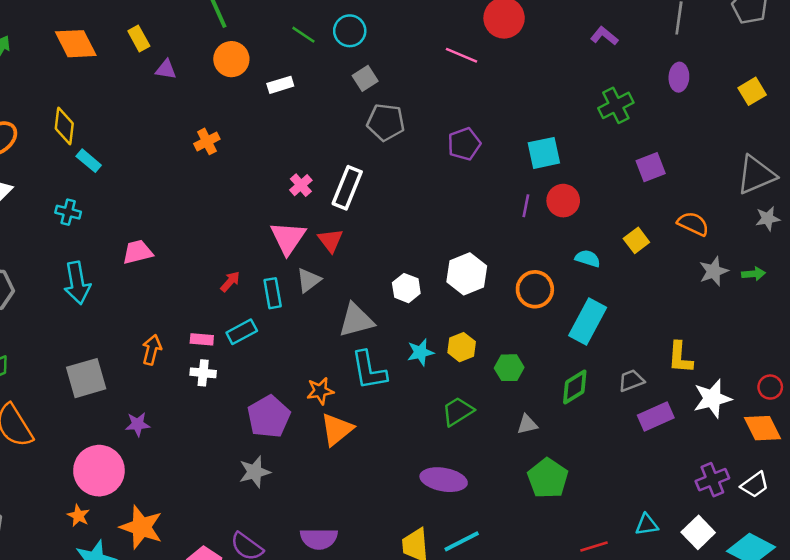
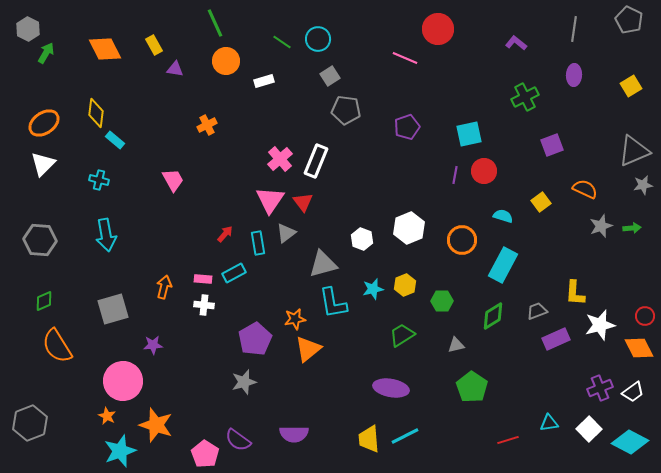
pink cross: (301, 185) -> (280, 159), size x1.4
pink trapezoid: (138, 252) -> (173, 180), moved, turned 75

